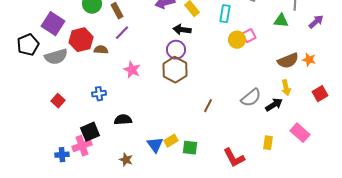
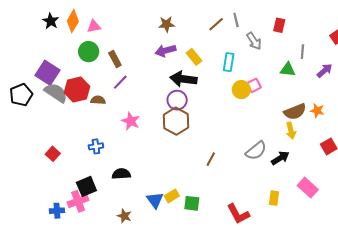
black arrow: (182, 30) -> (183, 79), size x1.4
gray semicircle: (56, 57) -> (56, 93), moved, turned -130
yellow arrow: (286, 88) -> (291, 131), moved

